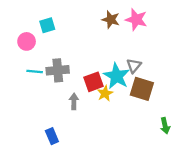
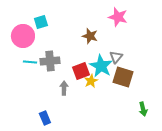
brown star: (111, 20) -> (90, 36), moved
pink circle: (27, 41) -> (23, 36), size x1.5

